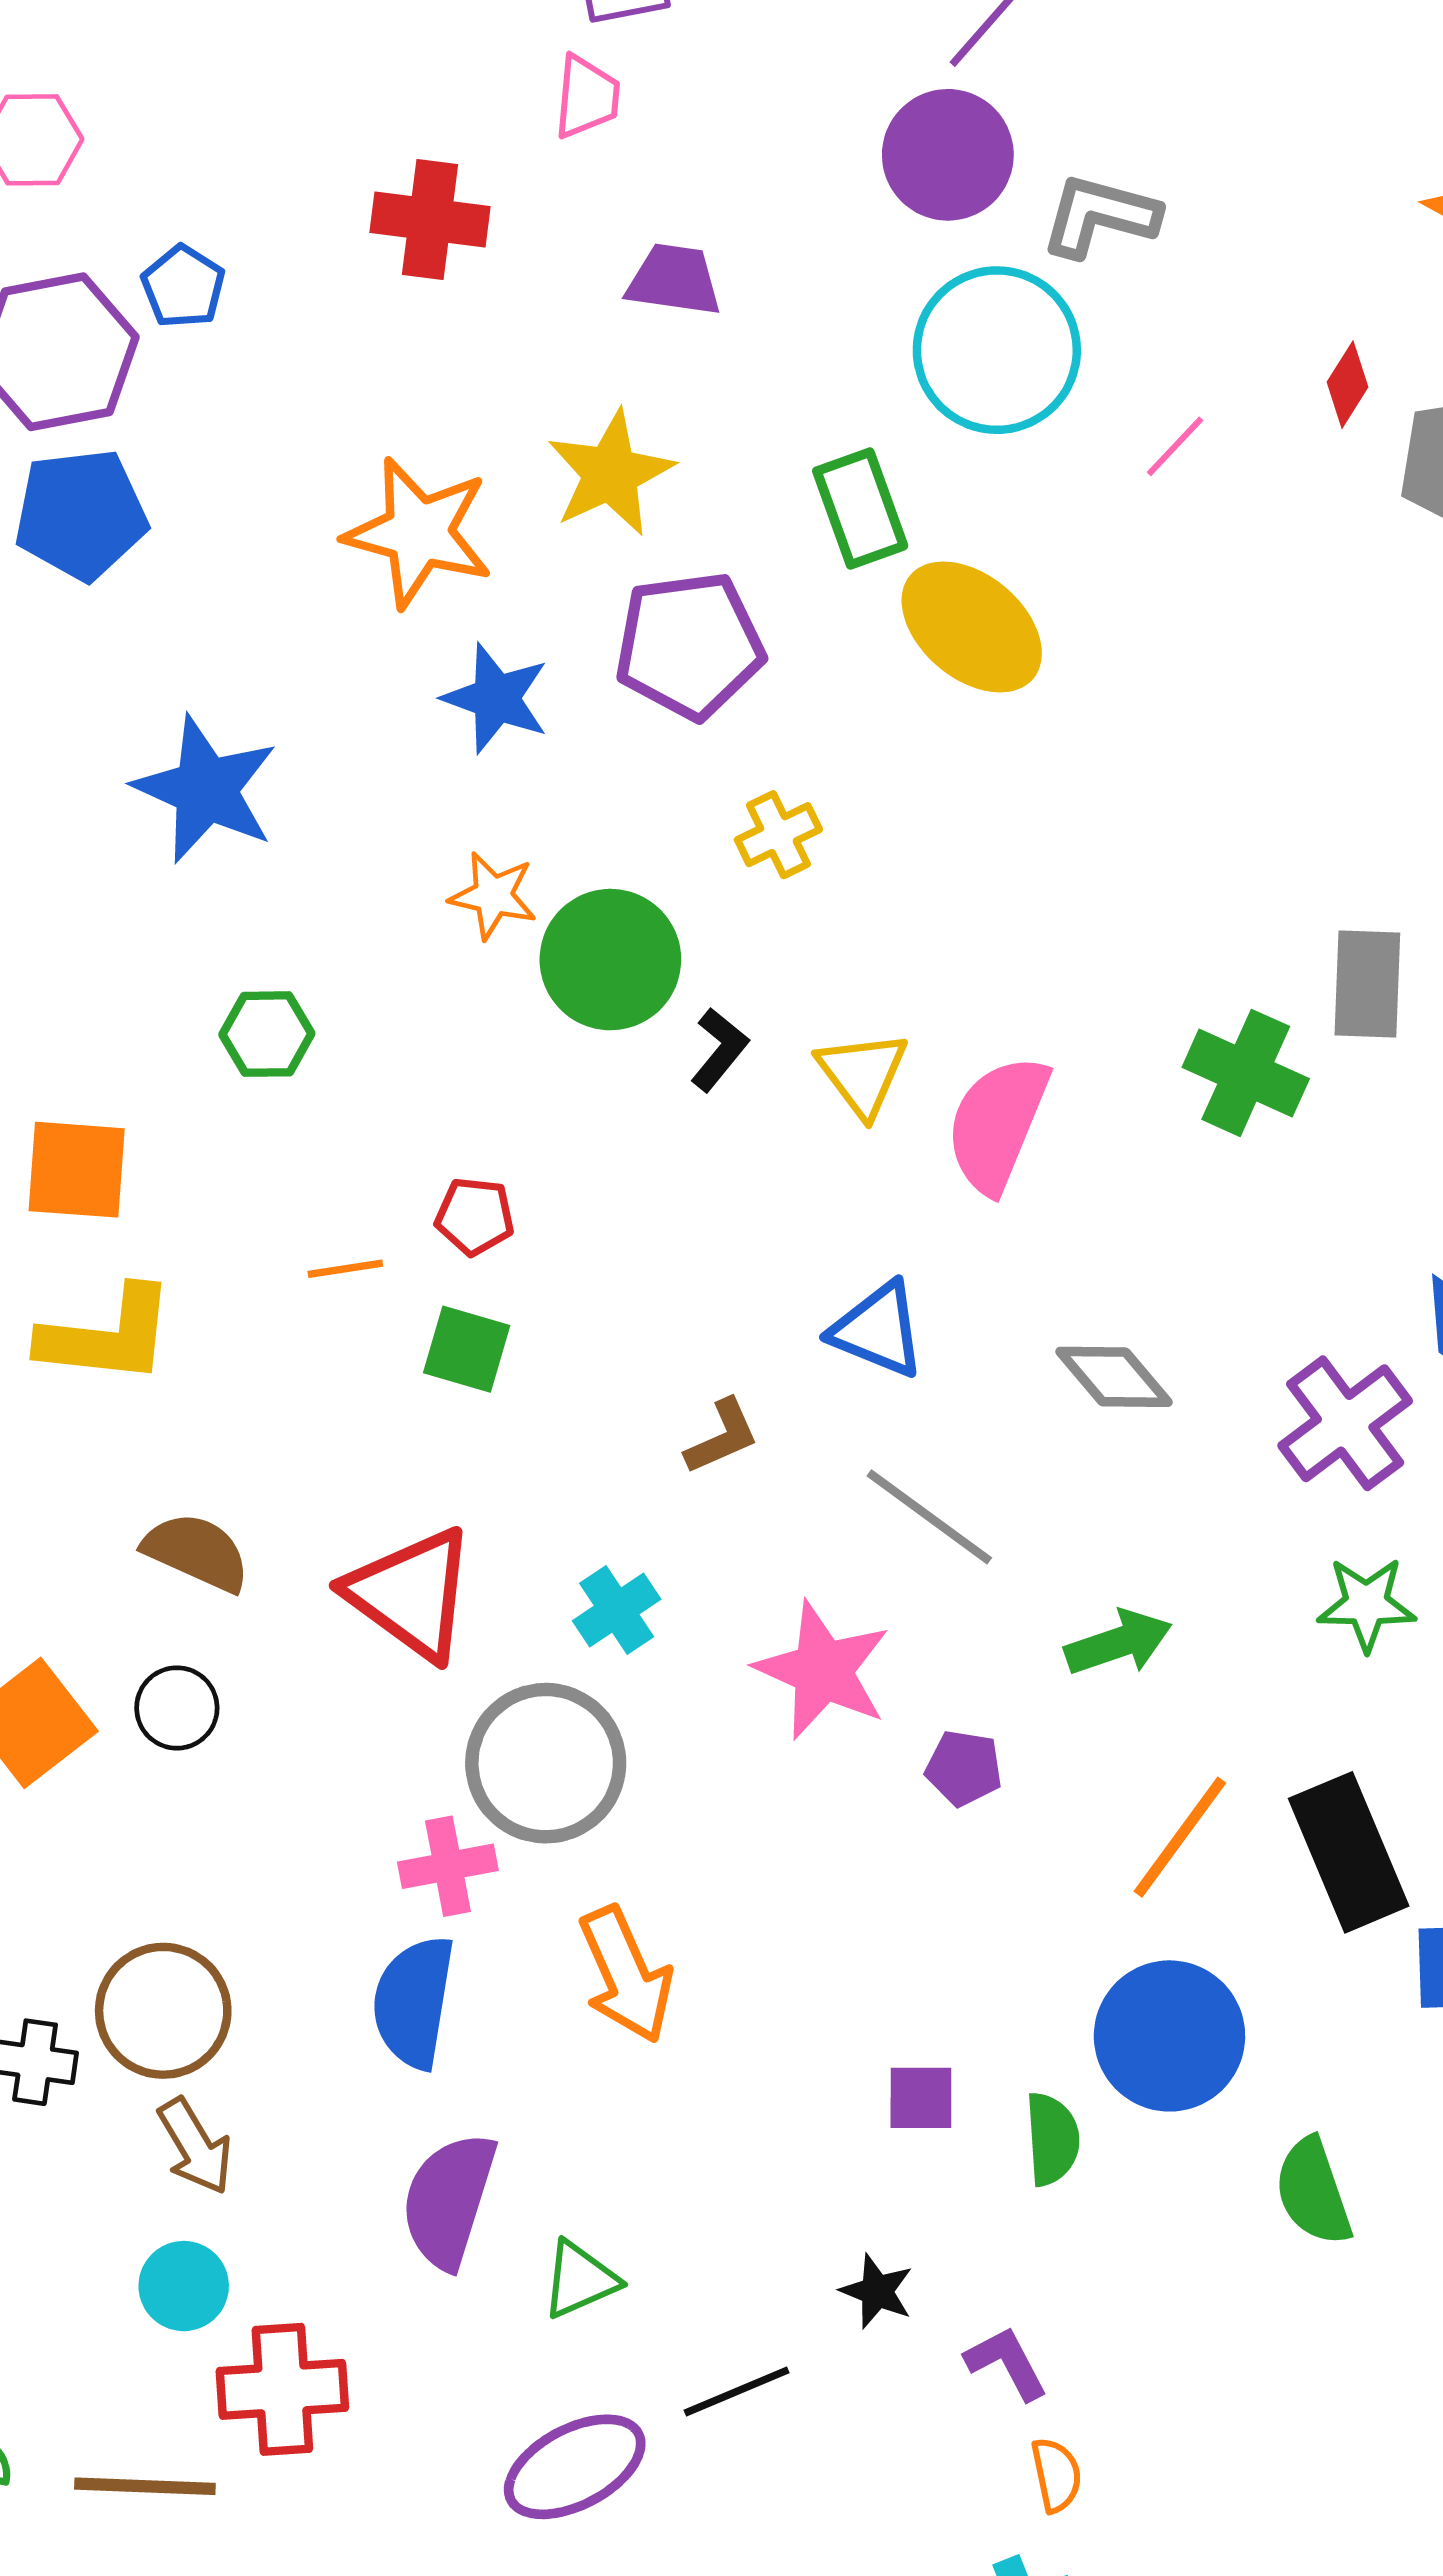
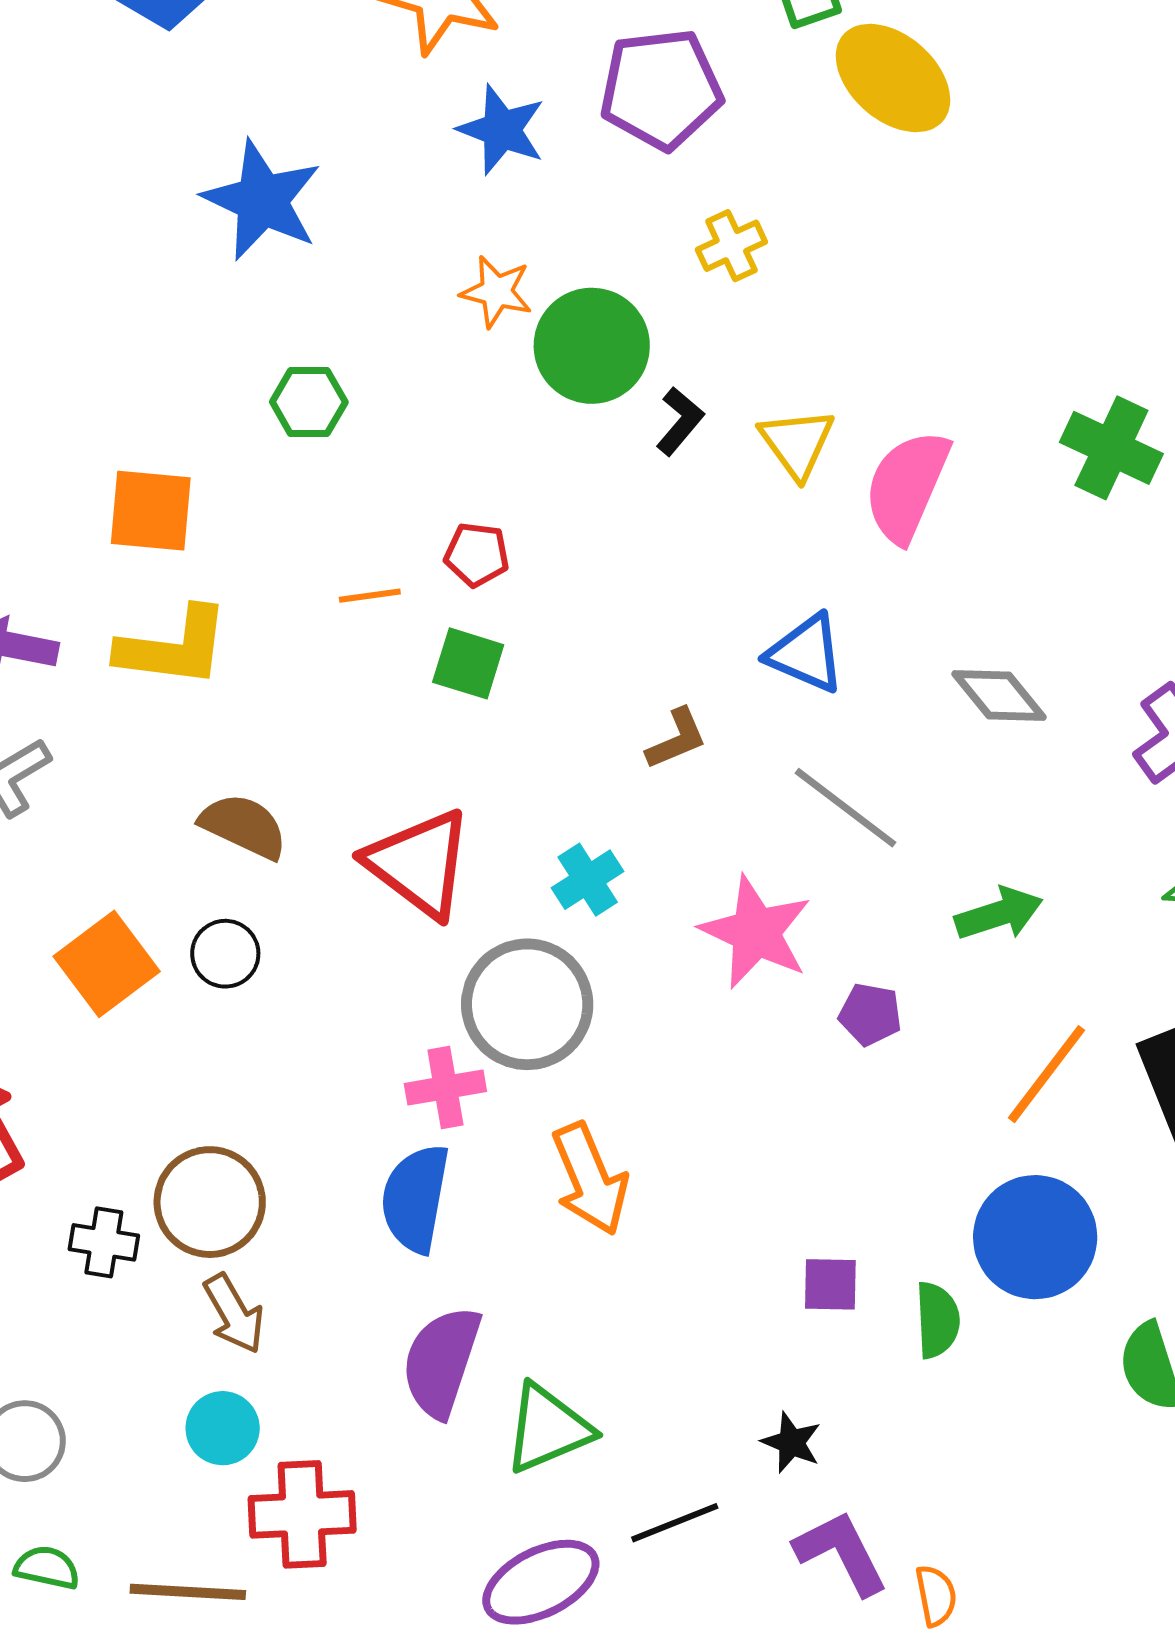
green triangle: (580, 2280) -> (548, 1429), size x1.4
purple L-shape: (1007, 2363) -> (841, 1553), moved, size x1.4

